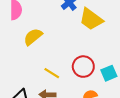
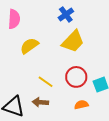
yellow trapezoid: (91, 19) -> (73, 41), moved, turned -85

